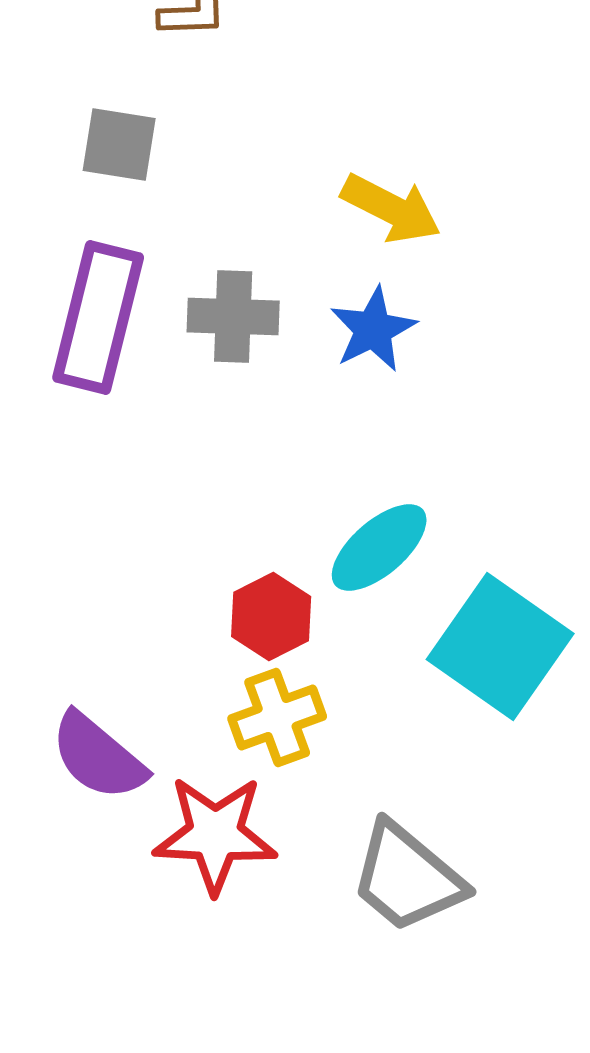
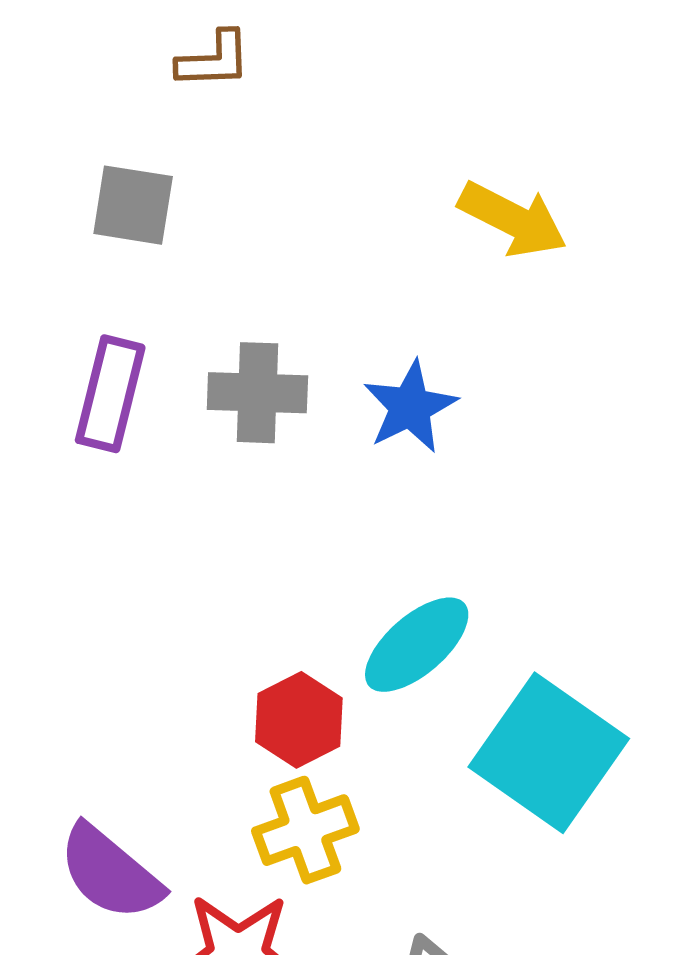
yellow arrow: (391, 208) -> (513, 219), moved
purple rectangle: (98, 318) -> (110, 394), size x0.7

